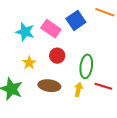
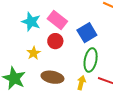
blue square: (76, 20) -> (87, 33), moved
red circle: (57, 56) -> (55, 41), moved

